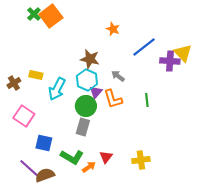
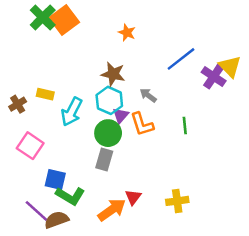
green cross: (34, 14) -> (43, 17), size x1.5
orange star: (113, 29) -> (127, 33), moved
purple cross: (170, 61) -> (214, 77), turned 30
green L-shape: (72, 157) -> (70, 196), moved
orange arrow: (89, 167) -> (112, 210), size x1.6

